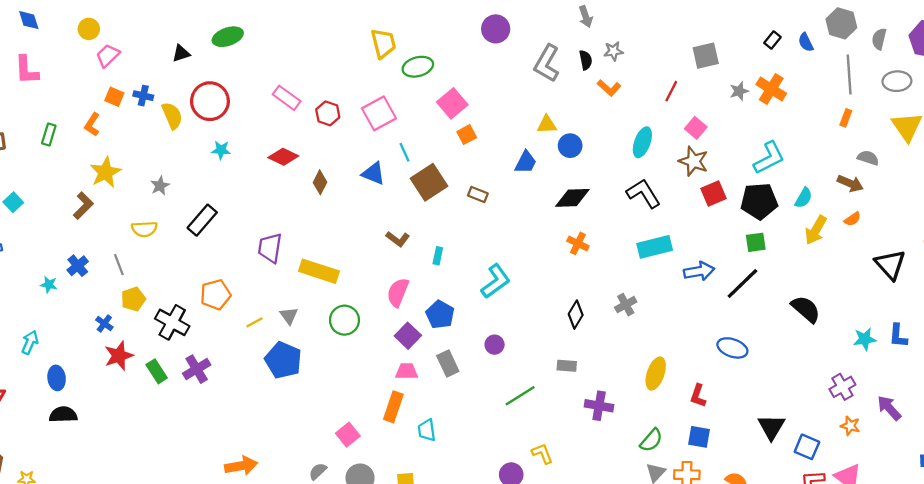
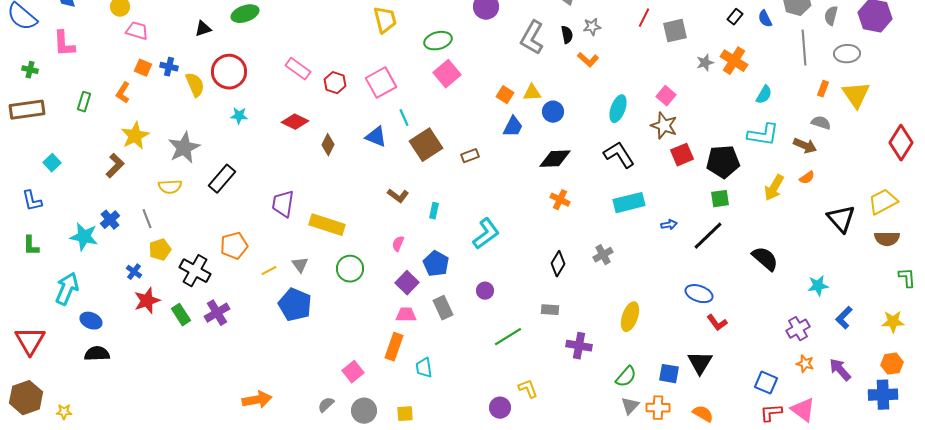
pink trapezoid: (108, 56) -> (137, 31), turned 60
green ellipse: (418, 67) -> (438, 41), moved
red line: (671, 91) -> (644, 18), moved
orange rectangle: (846, 118) -> (823, 89), moved
orange square: (467, 135) -> (505, 95), moved, turned -30
cyan L-shape: (769, 158) -> (763, 135), moved, turned 36
gray star: (160, 186) -> (184, 148), size x1.8
brown rectangle: (478, 195) -> (470, 156), turned -42
cyan semicircle: (804, 198) -> (764, 95), moved
blue arrow: (699, 271) -> (669, 225), size x0.6
cyan star: (49, 285) -> (84, 237), size x1.8
pink semicircle: (398, 292) -> (398, 244), size x0.6
blue L-shape: (898, 336) -> (844, 318), moved, turned 40
cyan arrow: (30, 342) -> (67, 289), size x1.5
blue ellipse: (57, 378) -> (91, 321), turned -60
red L-shape: (698, 396) -> (717, 323), moved, turned -55
purple arrow: (889, 408) -> (840, 370), moved
black triangle: (771, 427) -> (700, 363), moved

